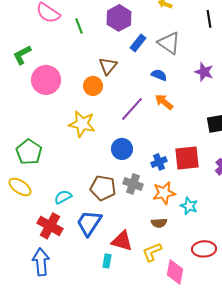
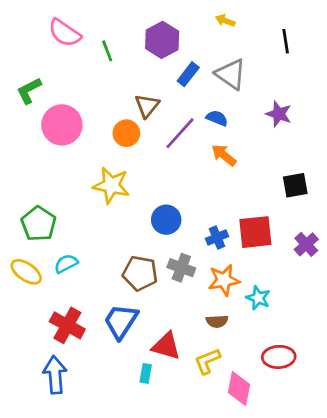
purple line: (132, 109) -> (180, 133), moved
cyan semicircle: (63, 197) -> (66, 264), moved

